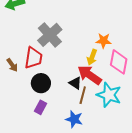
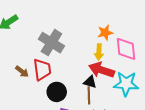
brown arrow: (12, 65) -> (22, 71), moved
brown line: (83, 95) -> (89, 95), moved

